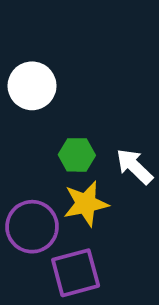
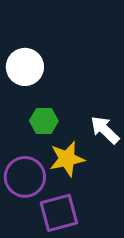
green hexagon: (77, 155) -> (44, 121), moved

